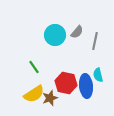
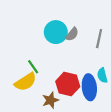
gray semicircle: (77, 32) -> (72, 34), moved
yellow semicircle: (34, 94) -> (26, 82), moved

